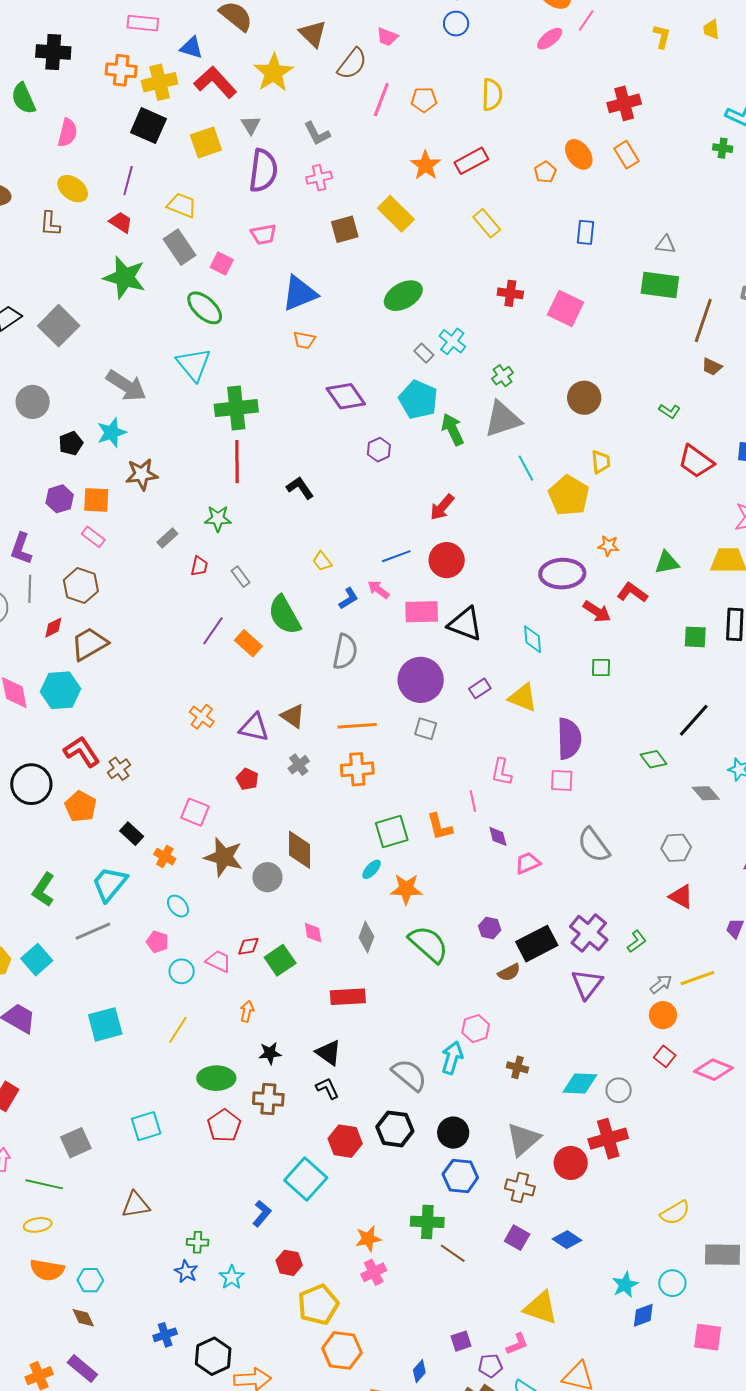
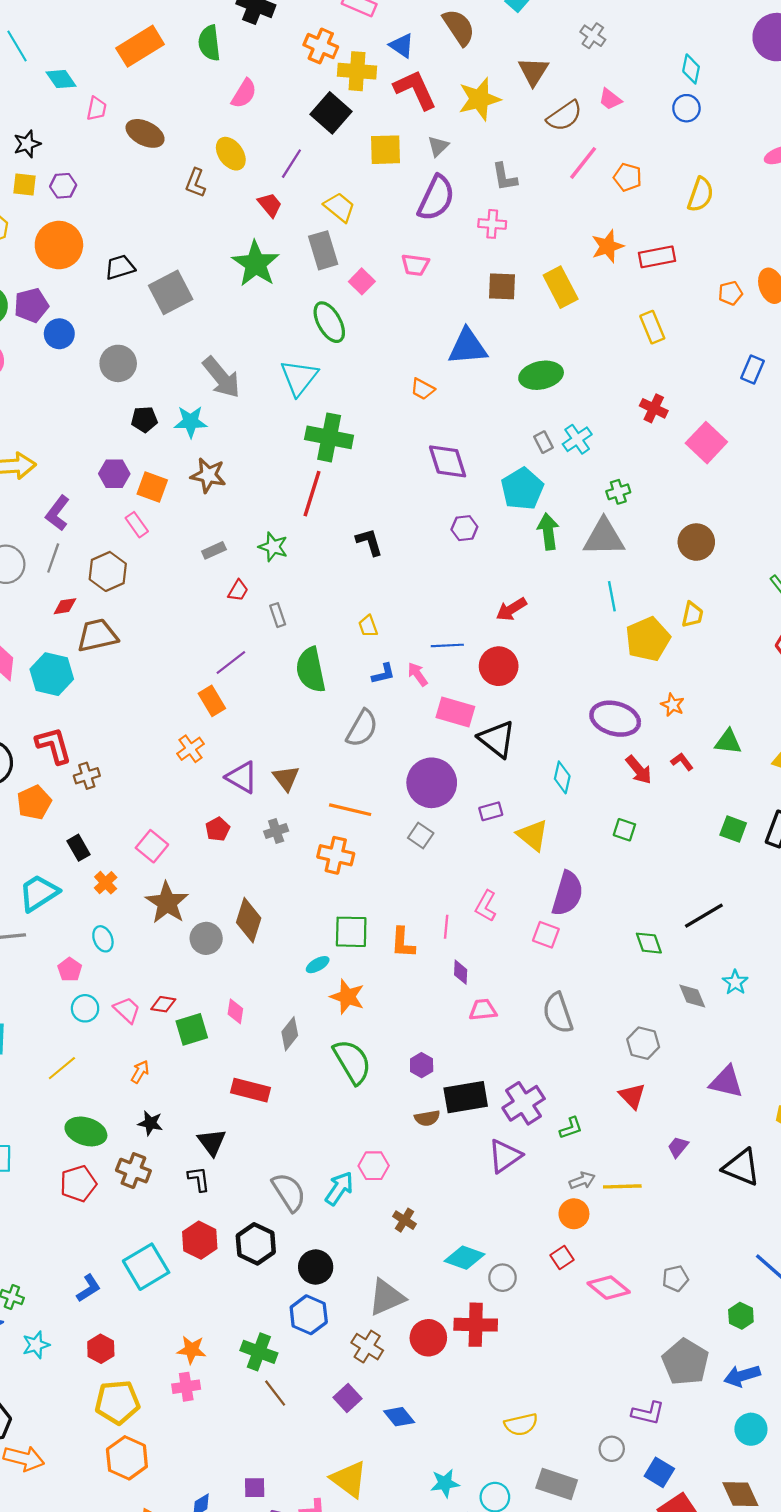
blue triangle: (300, 293) -> (468, 347), moved
red L-shape: (632, 593) -> (682, 762), size x0.7
orange rectangle: (248, 643) -> (212, 701), moved

